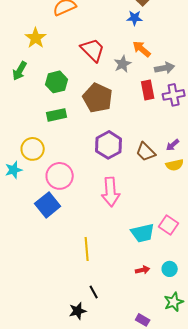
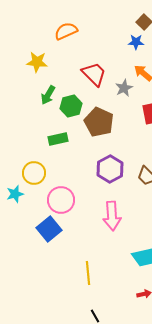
yellow star: (36, 38) -> (37, 62), turned -30
green arrow: (20, 71) -> (48, 95), moved
green hexagon: (57, 82) -> (71, 106), moved

